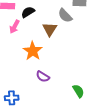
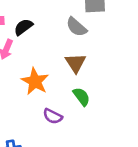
brown triangle: (50, 29) -> (76, 63), moved
green semicircle: (78, 91) -> (82, 97), moved

